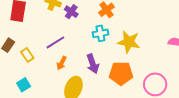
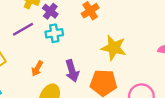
cyan cross: (100, 33) -> (54, 33), moved
purple line: (55, 42) -> (23, 29), moved

